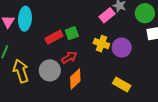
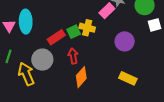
yellow cross: (101, 44) -> (87, 28), moved
red arrow: (69, 57) -> (73, 56), turned -63
gray circle: (50, 70) -> (42, 60), moved

